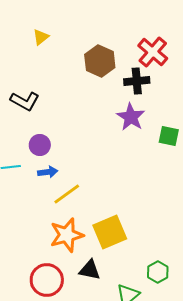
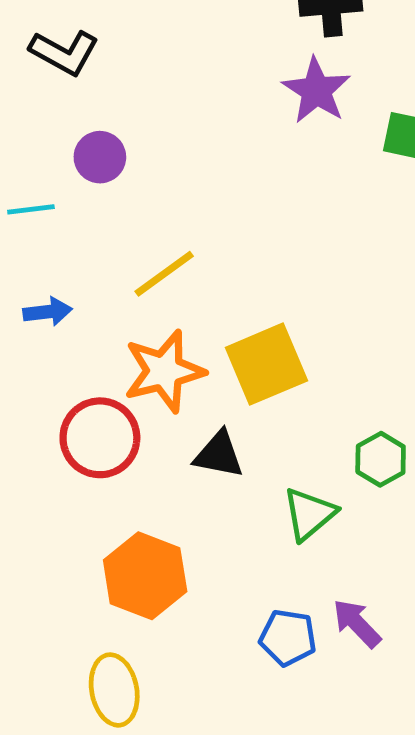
blue arrow: (48, 172) -> (48, 312), moved
red circle: (47, 280) -> (100, 438), moved

